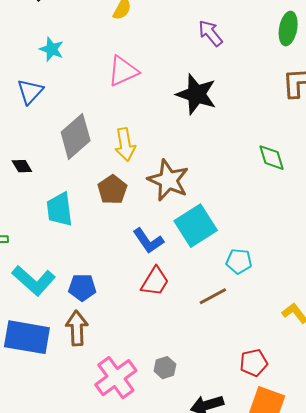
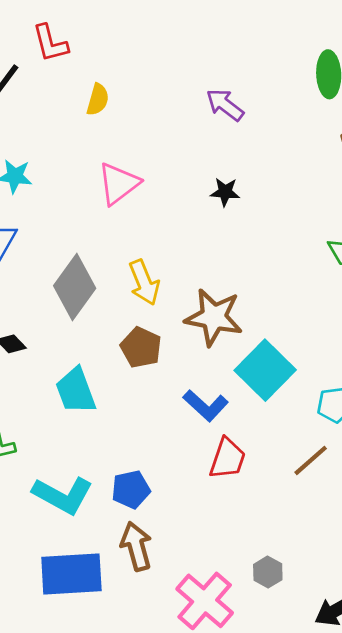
black star: (196, 94) -> (225, 192), size x0.5

